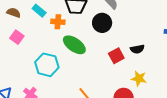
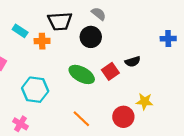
green ellipse: (74, 45) -> (82, 74), moved
yellow star: (139, 78) -> (144, 101), moved

